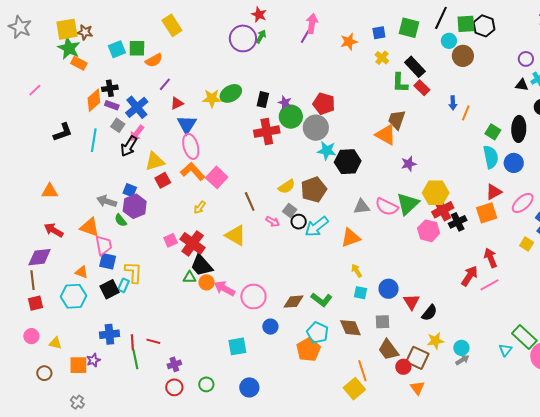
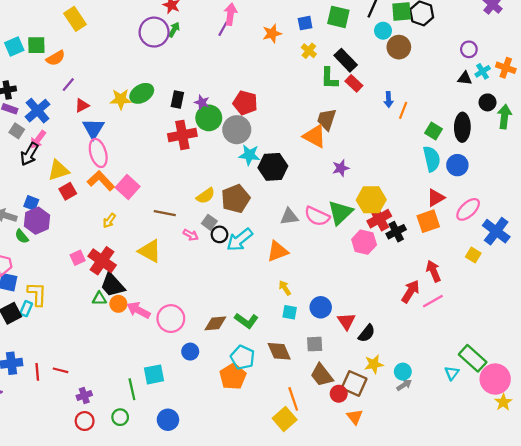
brown line: (250, 201) -> (165, 213), turned -54
green line: (135, 359) -> (132, 389), moved

